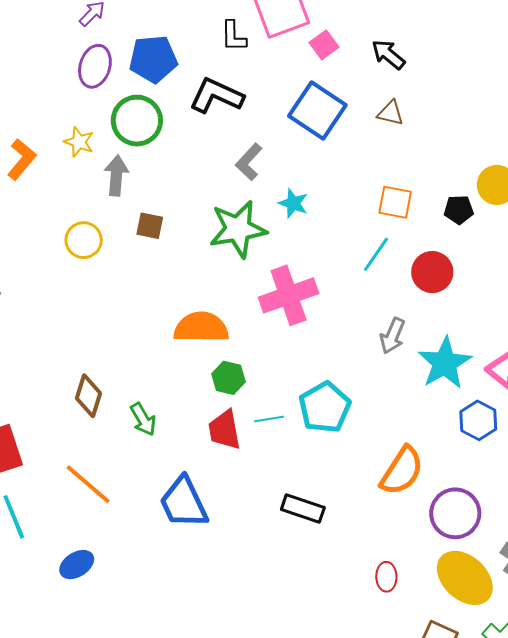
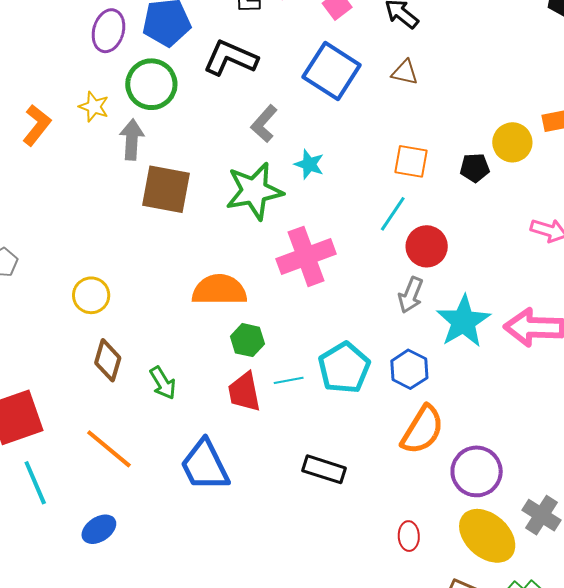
brown square: (150, 226) -> (166, 189), size x1.8
yellow circle: (84, 240) -> (91, 295), moved
red circle: (432, 272) -> (427, 246), moved
blue hexagon: (478, 420) -> (409, 369), moved

